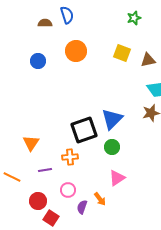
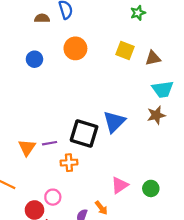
black square: (84, 130) -> (84, 134), turned 36
green circle: (112, 147) -> (151, 188), moved
purple line: (45, 170) -> (50, 143), moved
pink circle: (68, 190) -> (53, 197), moved

